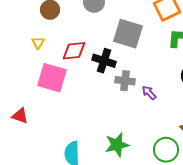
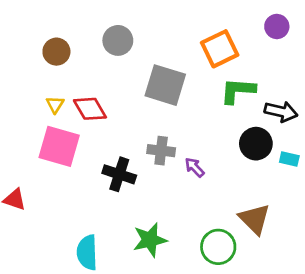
yellow triangle: (38, 43) -> (55, 105), moved
red diamond: (74, 51) -> (90, 109), turned 65
black cross: (104, 61) -> (119, 174), moved

